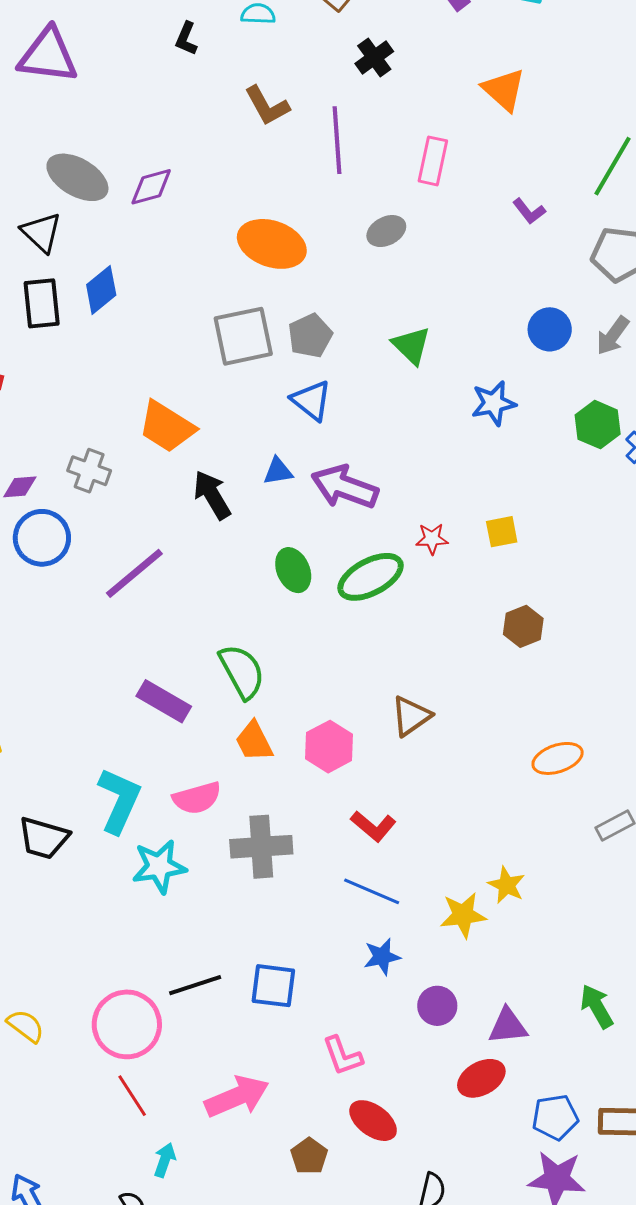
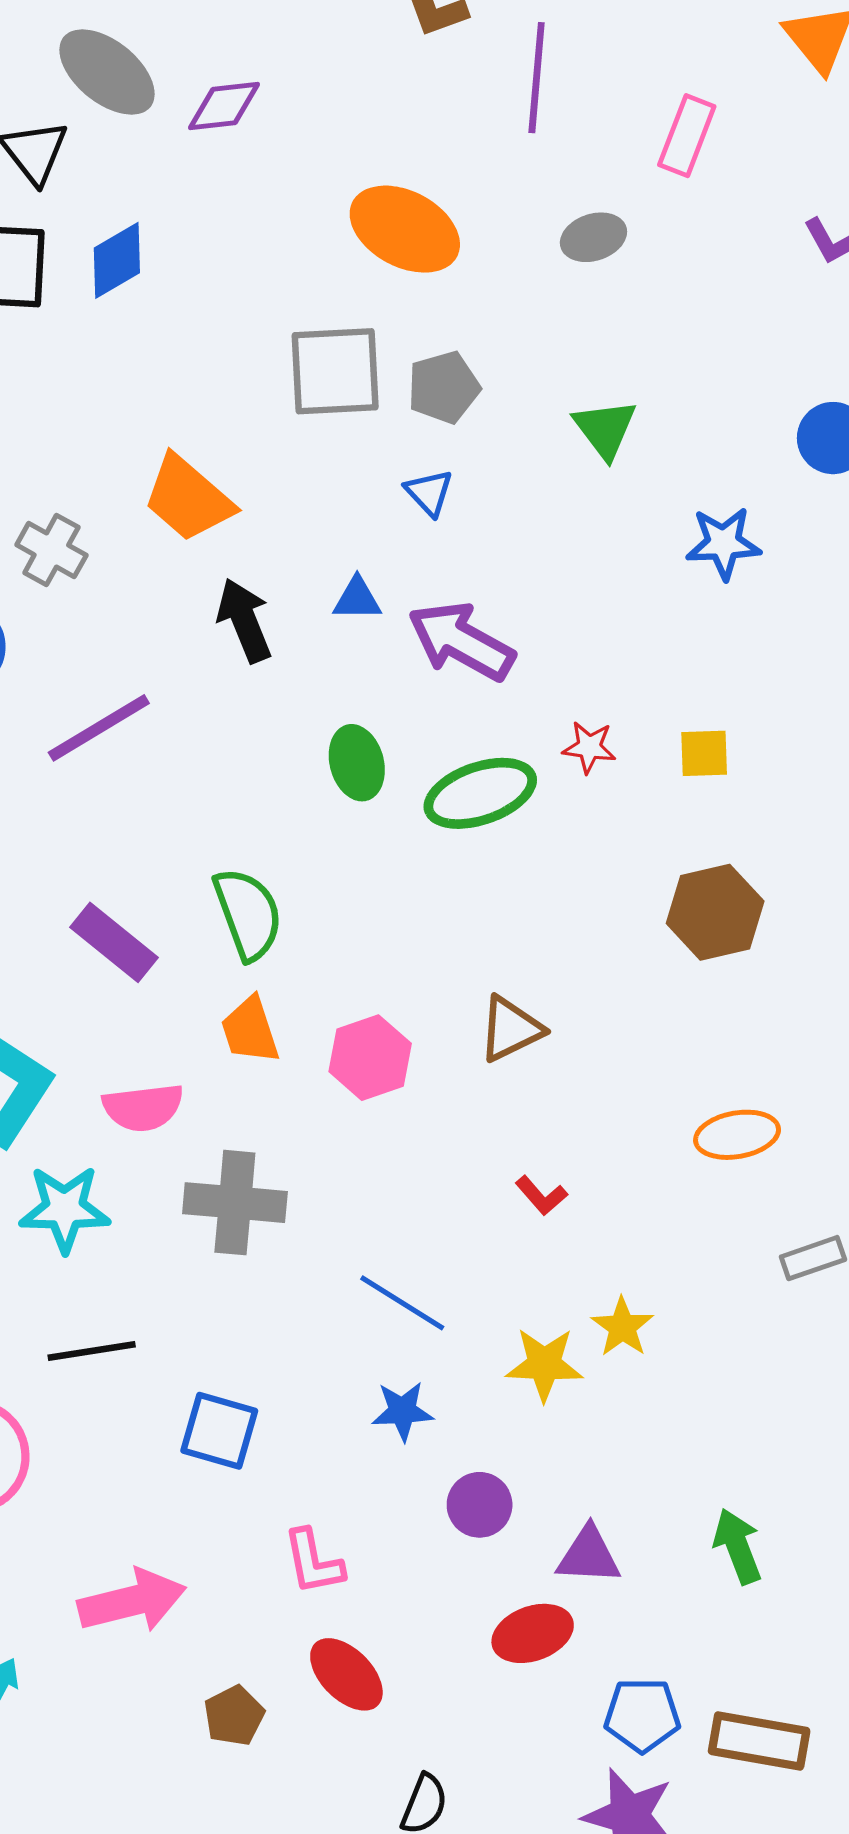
blue triangle: (311, 400) -> (429, 493), size x0.7
brown hexagon: (523, 626) -> (715, 912), size x1.4
red L-shape: (373, 826) -> (541, 1196), moved, size x0.7
black line: (195, 985) -> (92, 1351), moved

